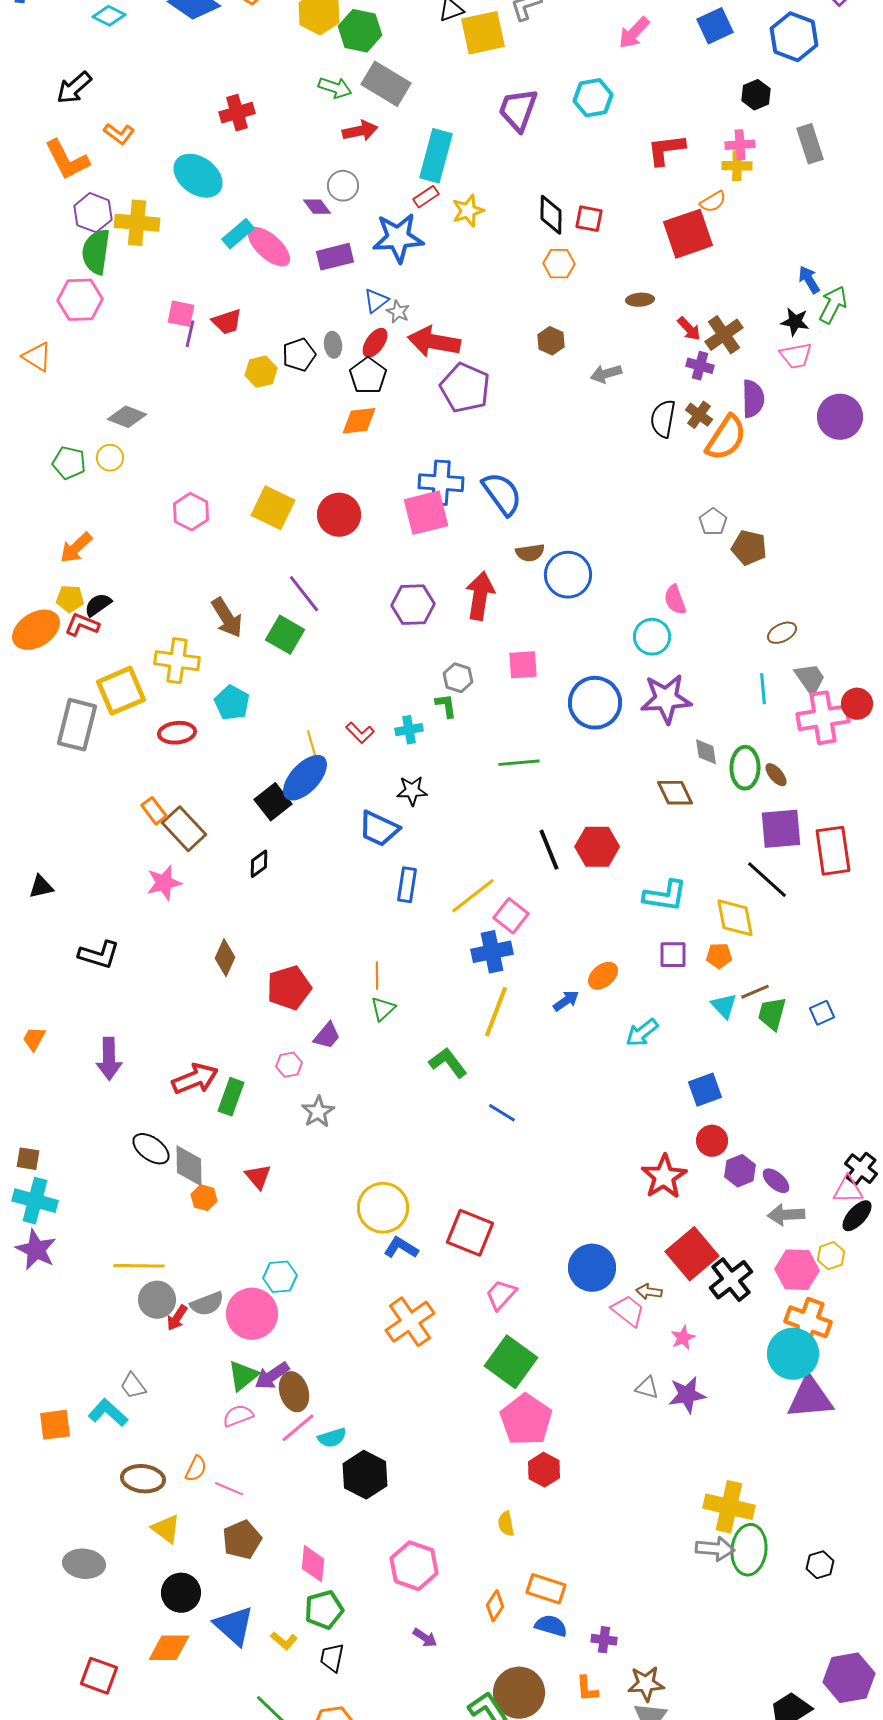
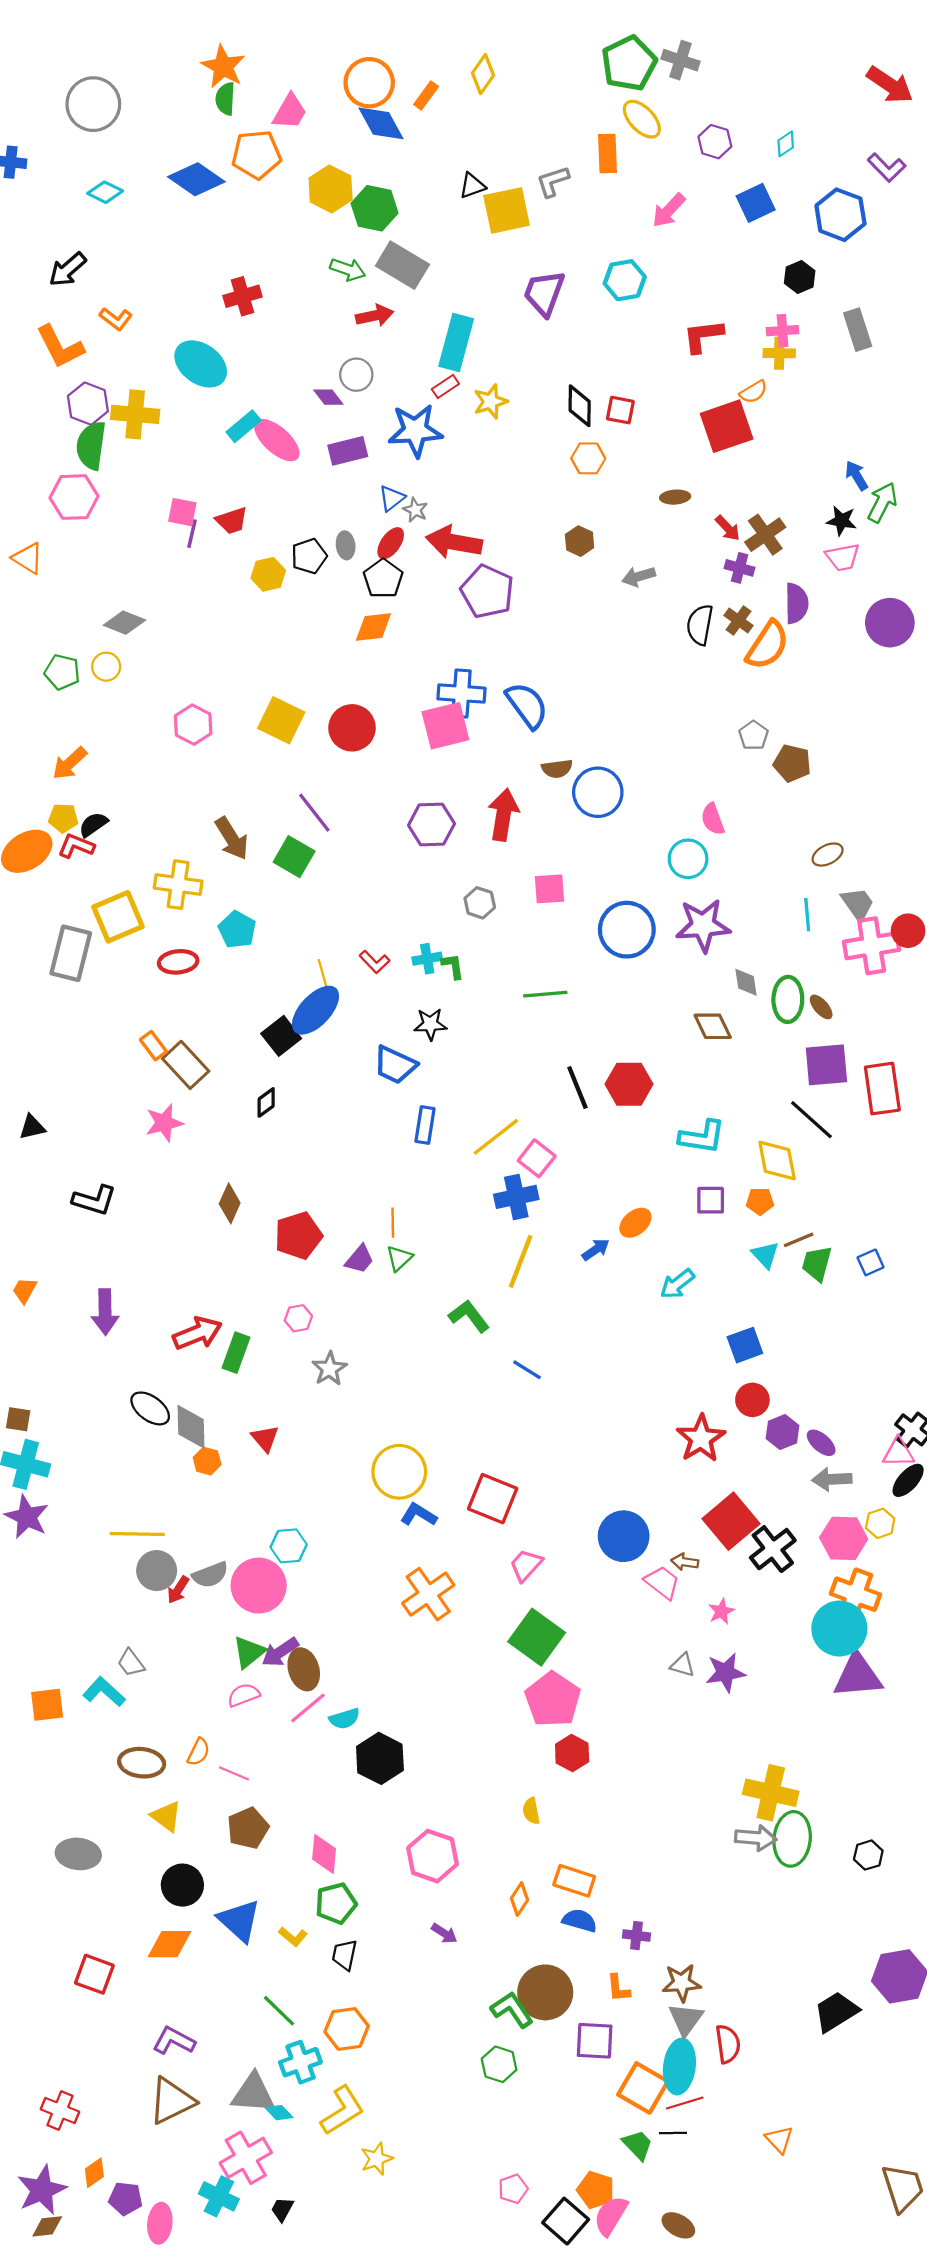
green L-shape: (446, 706) -> (453, 966), moved
purple trapezoid: (327, 1036) -> (360, 1259), moved

